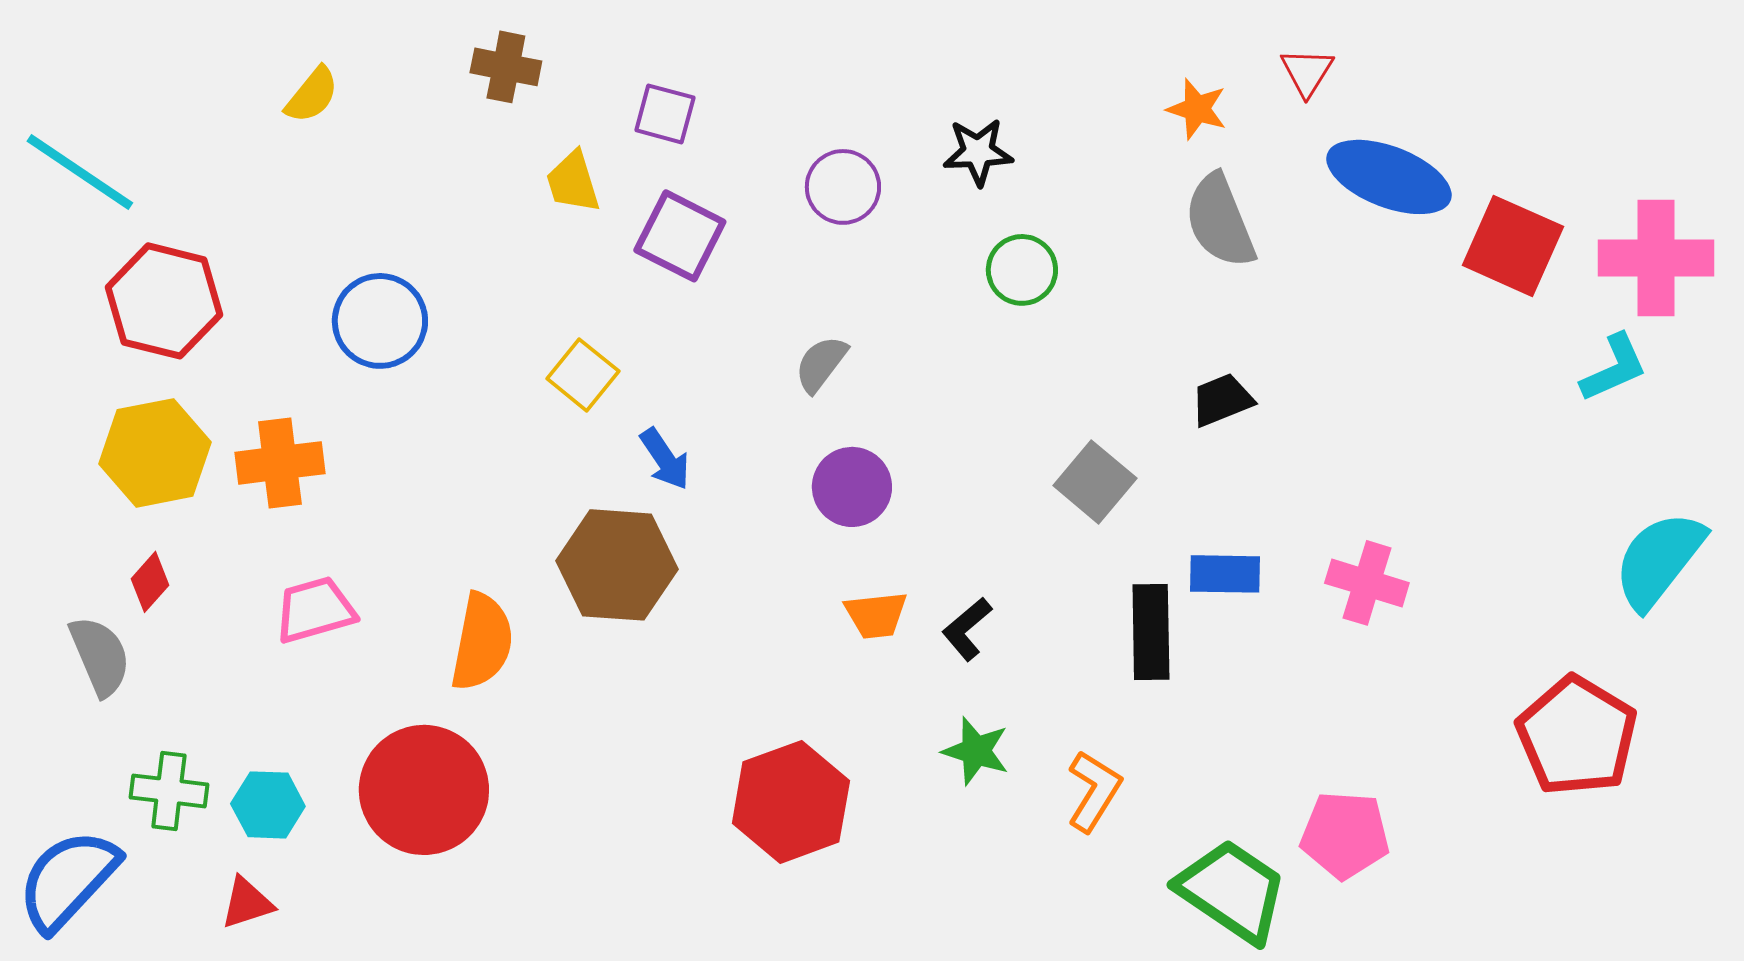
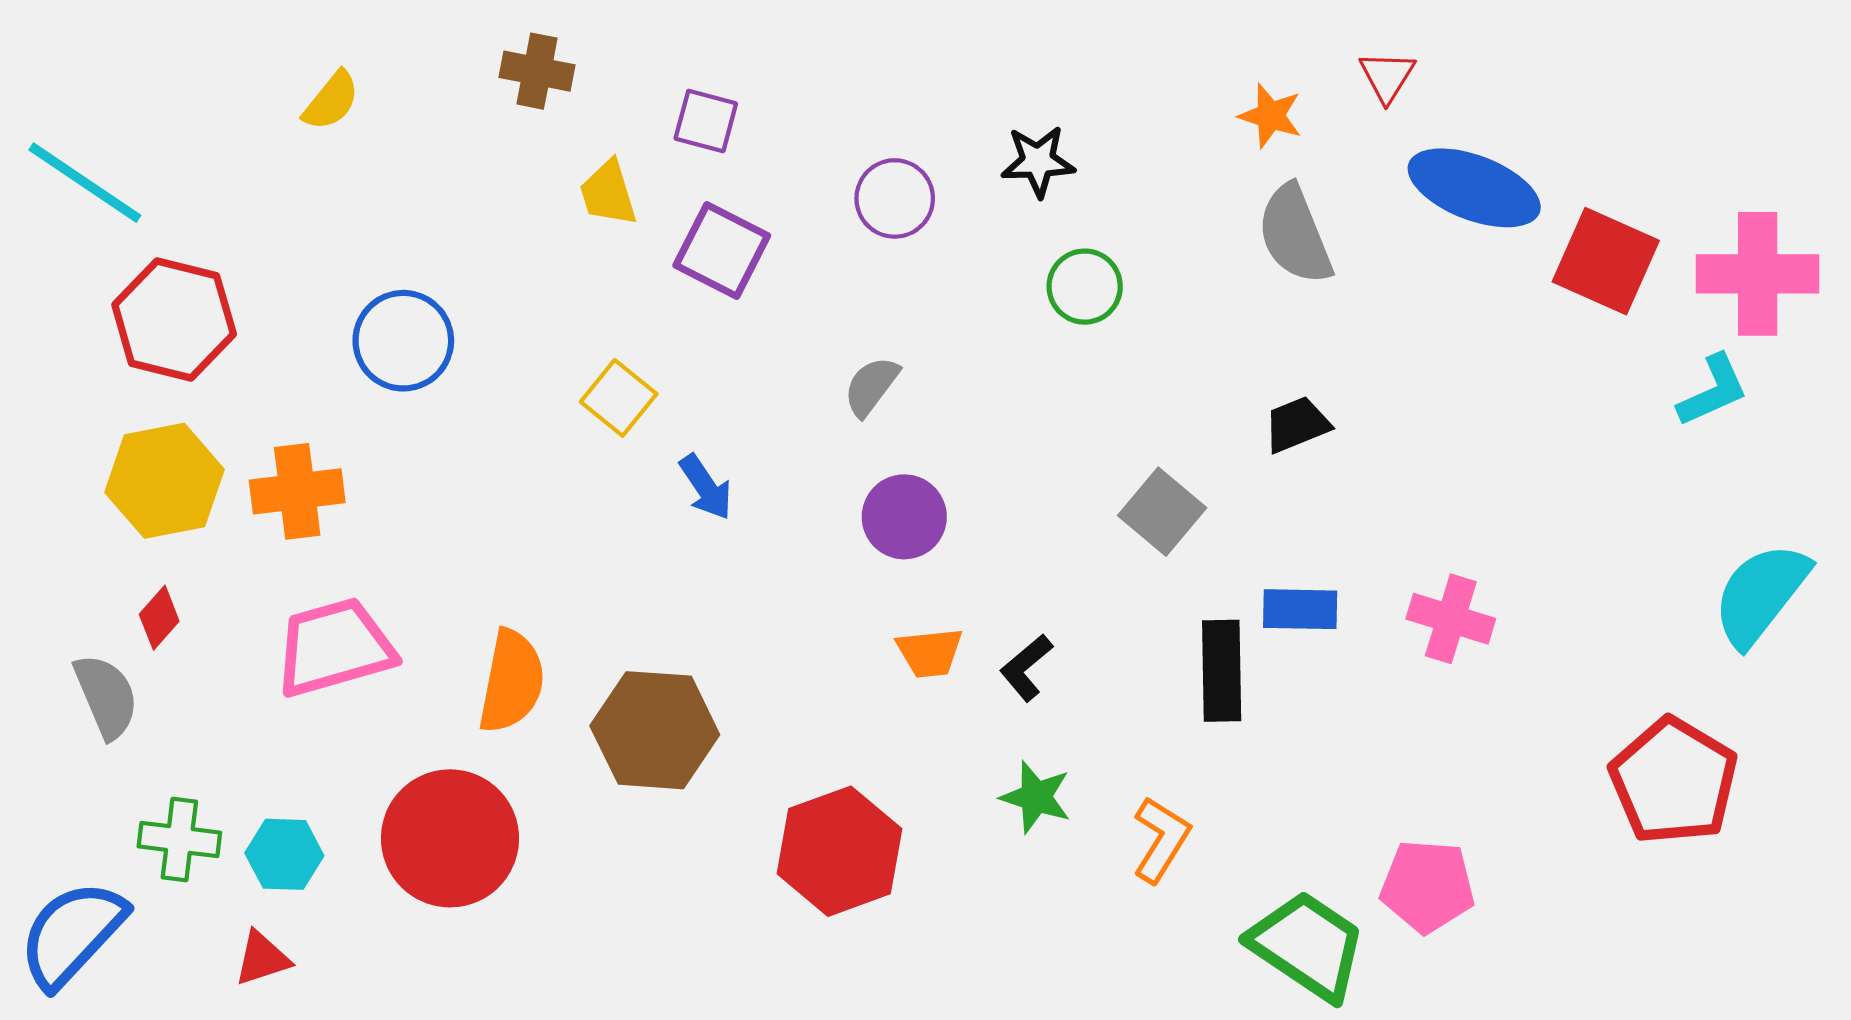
brown hexagon: (617, 565) -> (655, 730), moved
pink trapezoid: (315, 610) -> (334, 647), size x1.4

